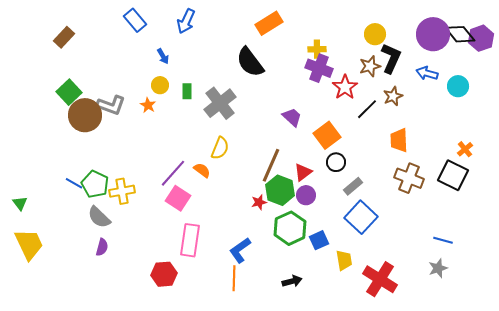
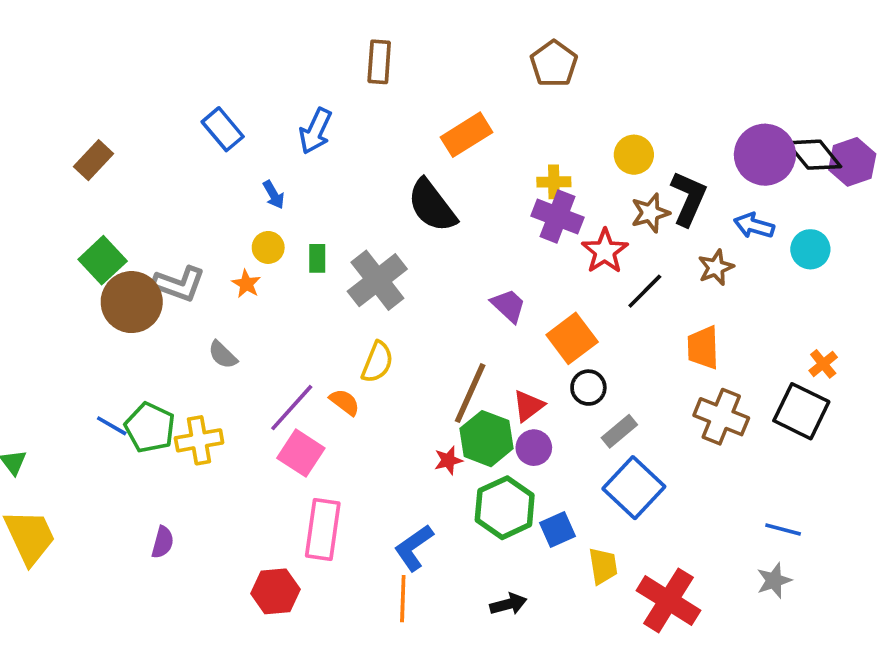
yellow circle: (375, 34) -> (634, 155), moved
brown star: (393, 96) -> (716, 267), moved
gray semicircle: (99, 217) -> (223, 355), moved, size x0.7

